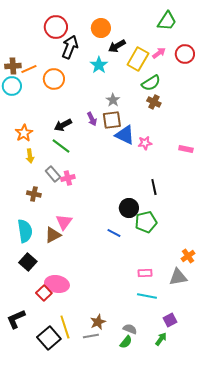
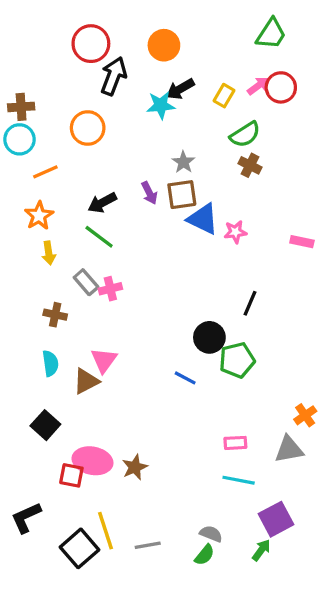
black arrow: (117, 46) -> (180, 89), moved
red circle: (185, 54) -> (281, 87), moved
yellow rectangle: (138, 59) -> (224, 96), size x0.6
cyan star: (99, 65) -> (161, 105), turned 30
orange line: (29, 69) -> (45, 172), moved
black line: (154, 187) -> (250, 303), turned 35
cyan semicircle: (25, 231) -> (50, 363), moved, size x0.7
red square: (44, 293) -> (71, 475), turned -35
purple square: (170, 320) -> (276, 519), size x1.5
brown star: (98, 322) -> (135, 467), moved

